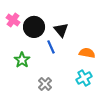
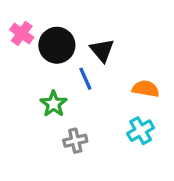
green star: (22, 60) -> (54, 104), moved
gray cross: (45, 84) -> (75, 141), turned 32

